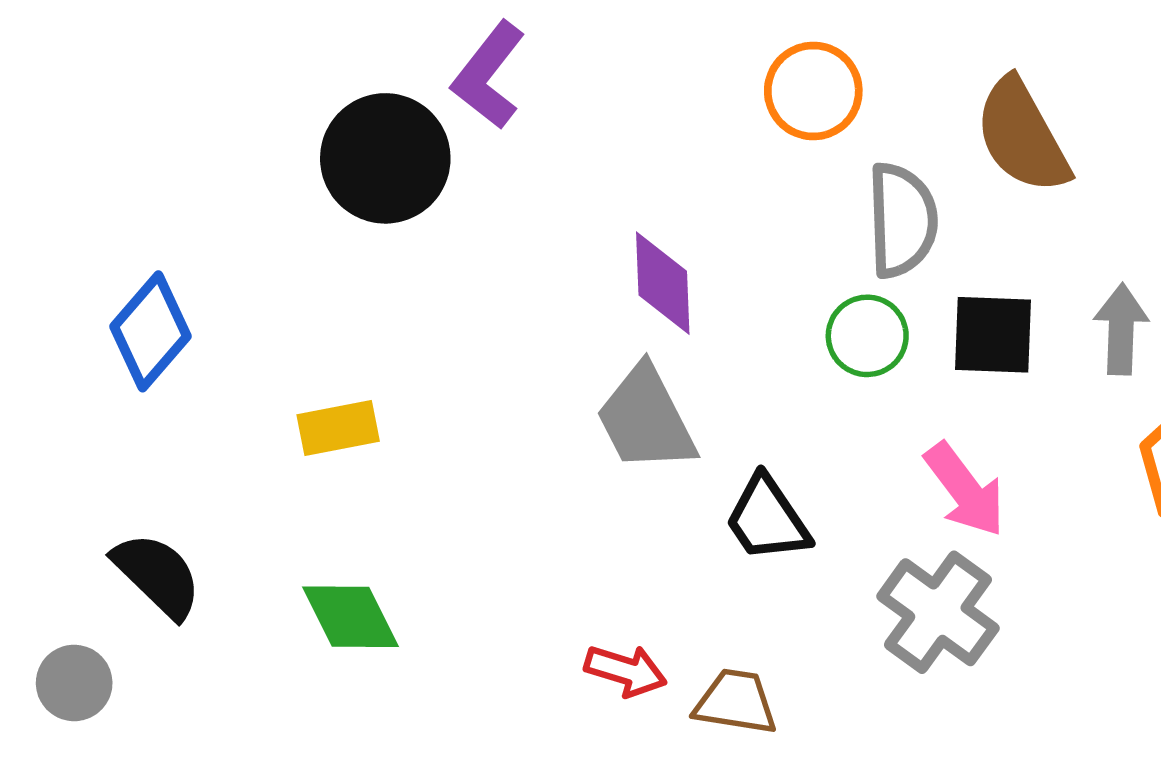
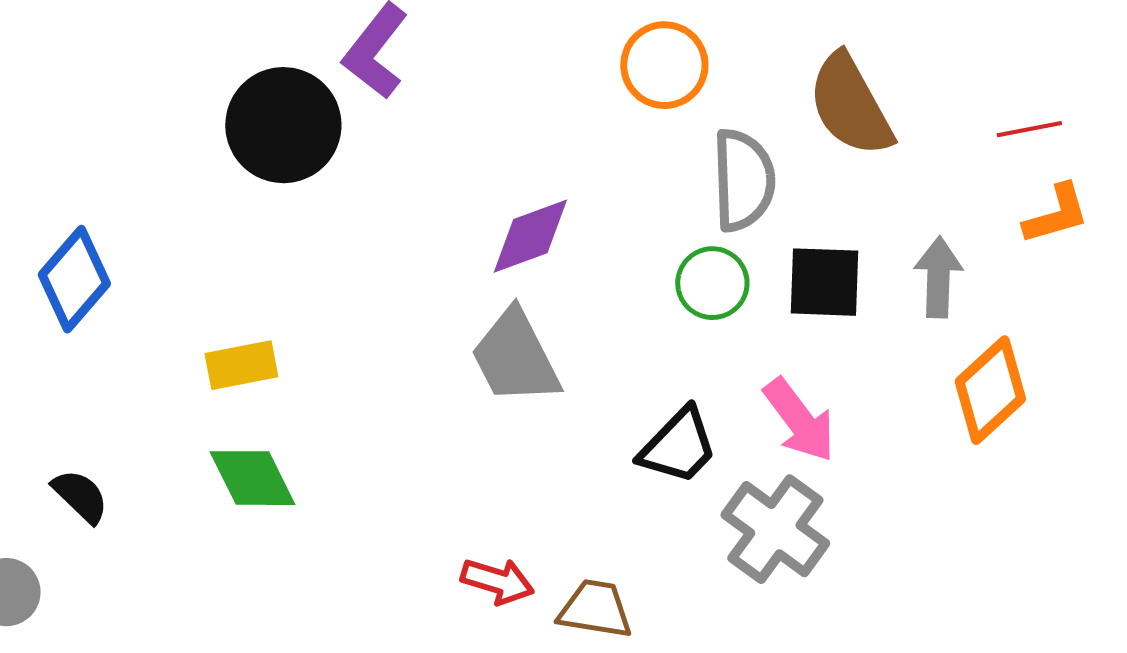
purple diamond: (663, 283) -> (530, 236), turned 72
black trapezoid: (767, 519) -> (678, 446), moved, turned -102
black semicircle: (157, 575) -> (80, 496), size x0.7
green diamond: (350, 617) -> (252, 478), moved

